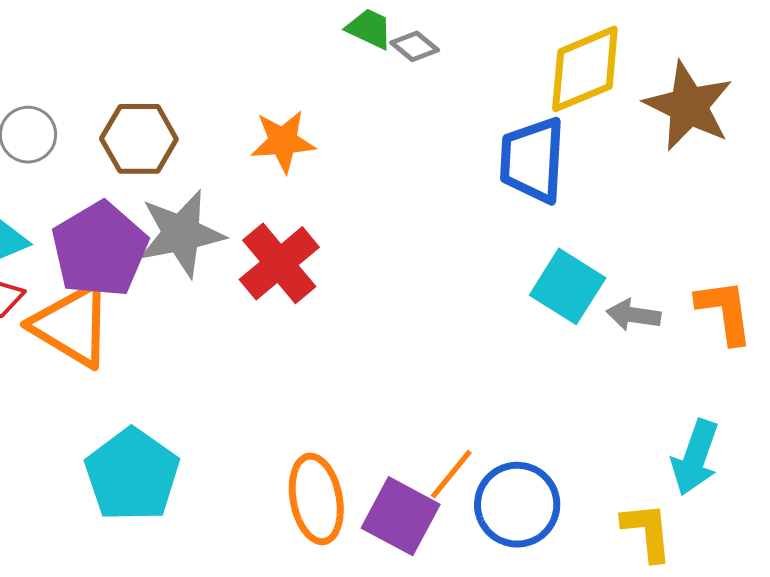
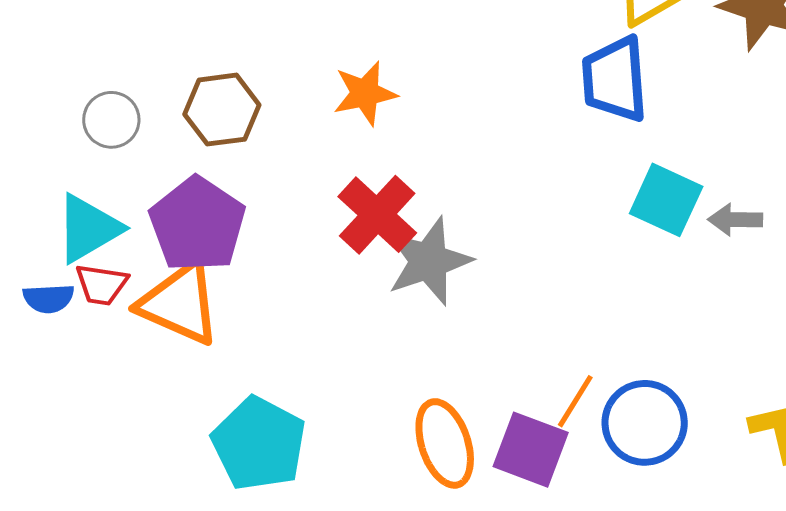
gray star: (181, 234) -> (429, 261), moved

